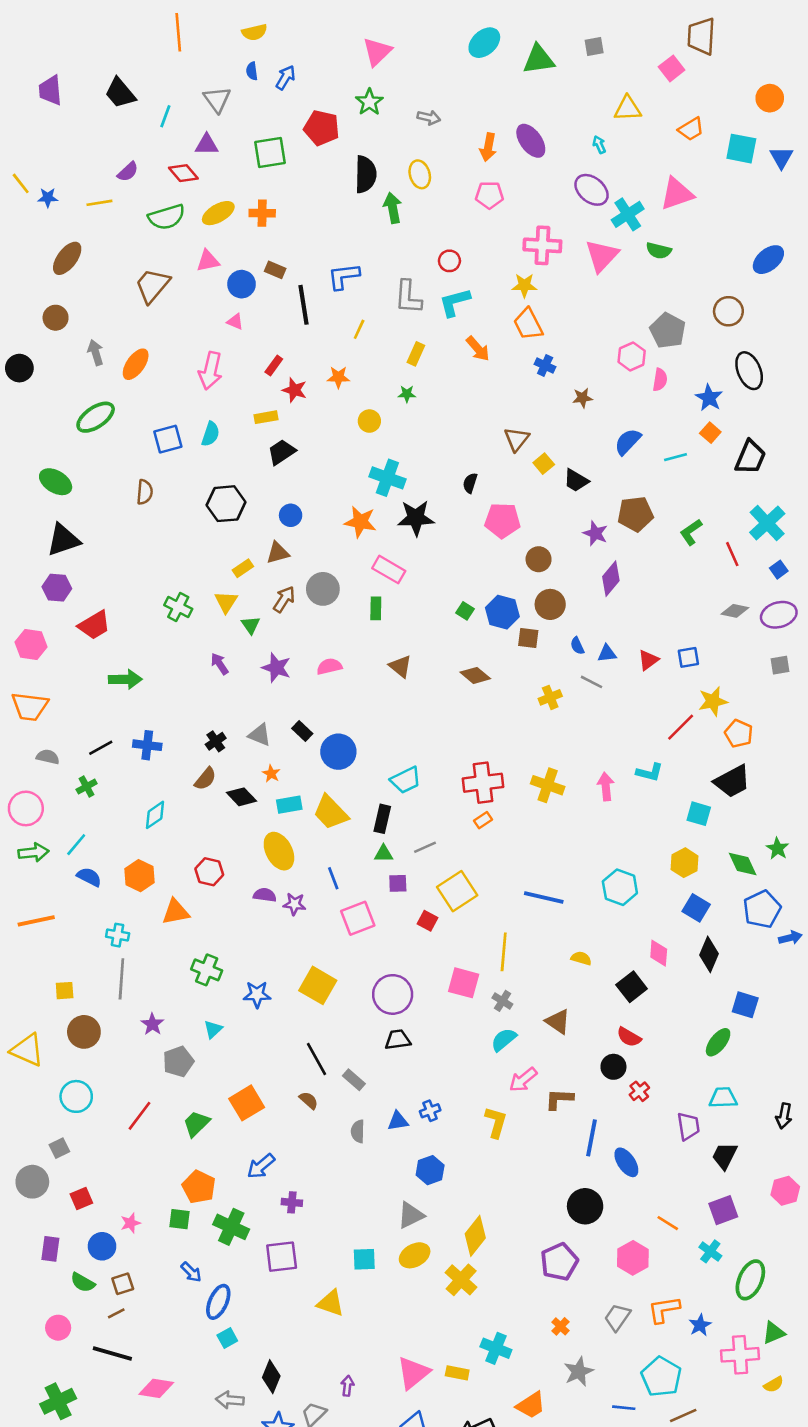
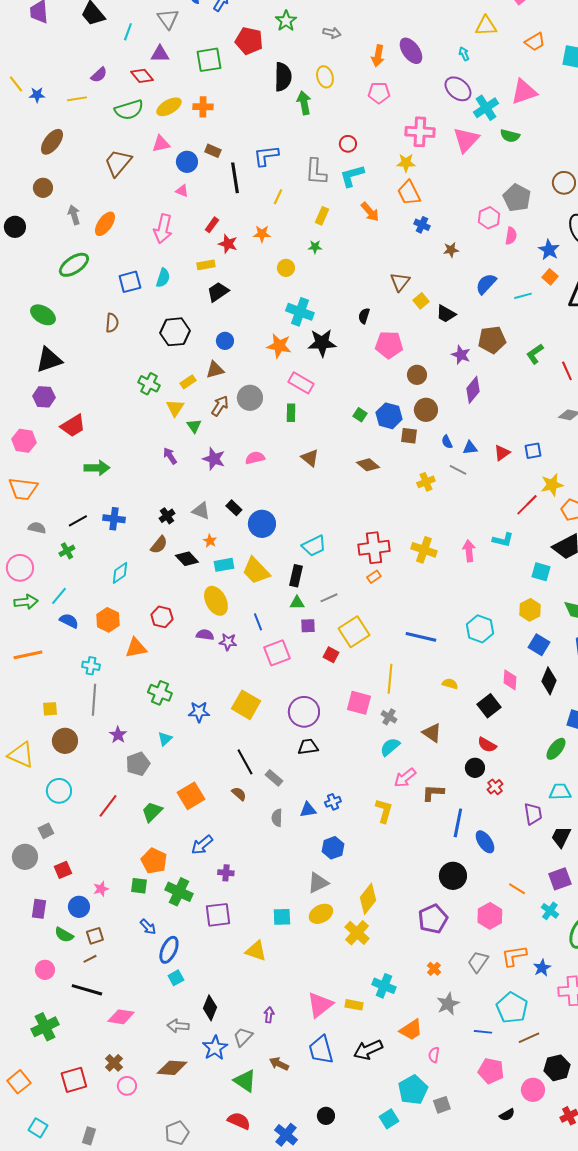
green cross: (178, 607) -> (149, 384), moved

